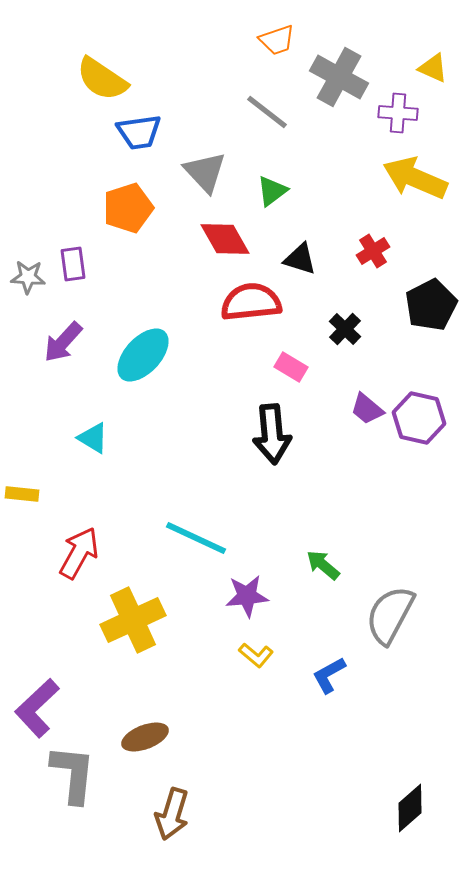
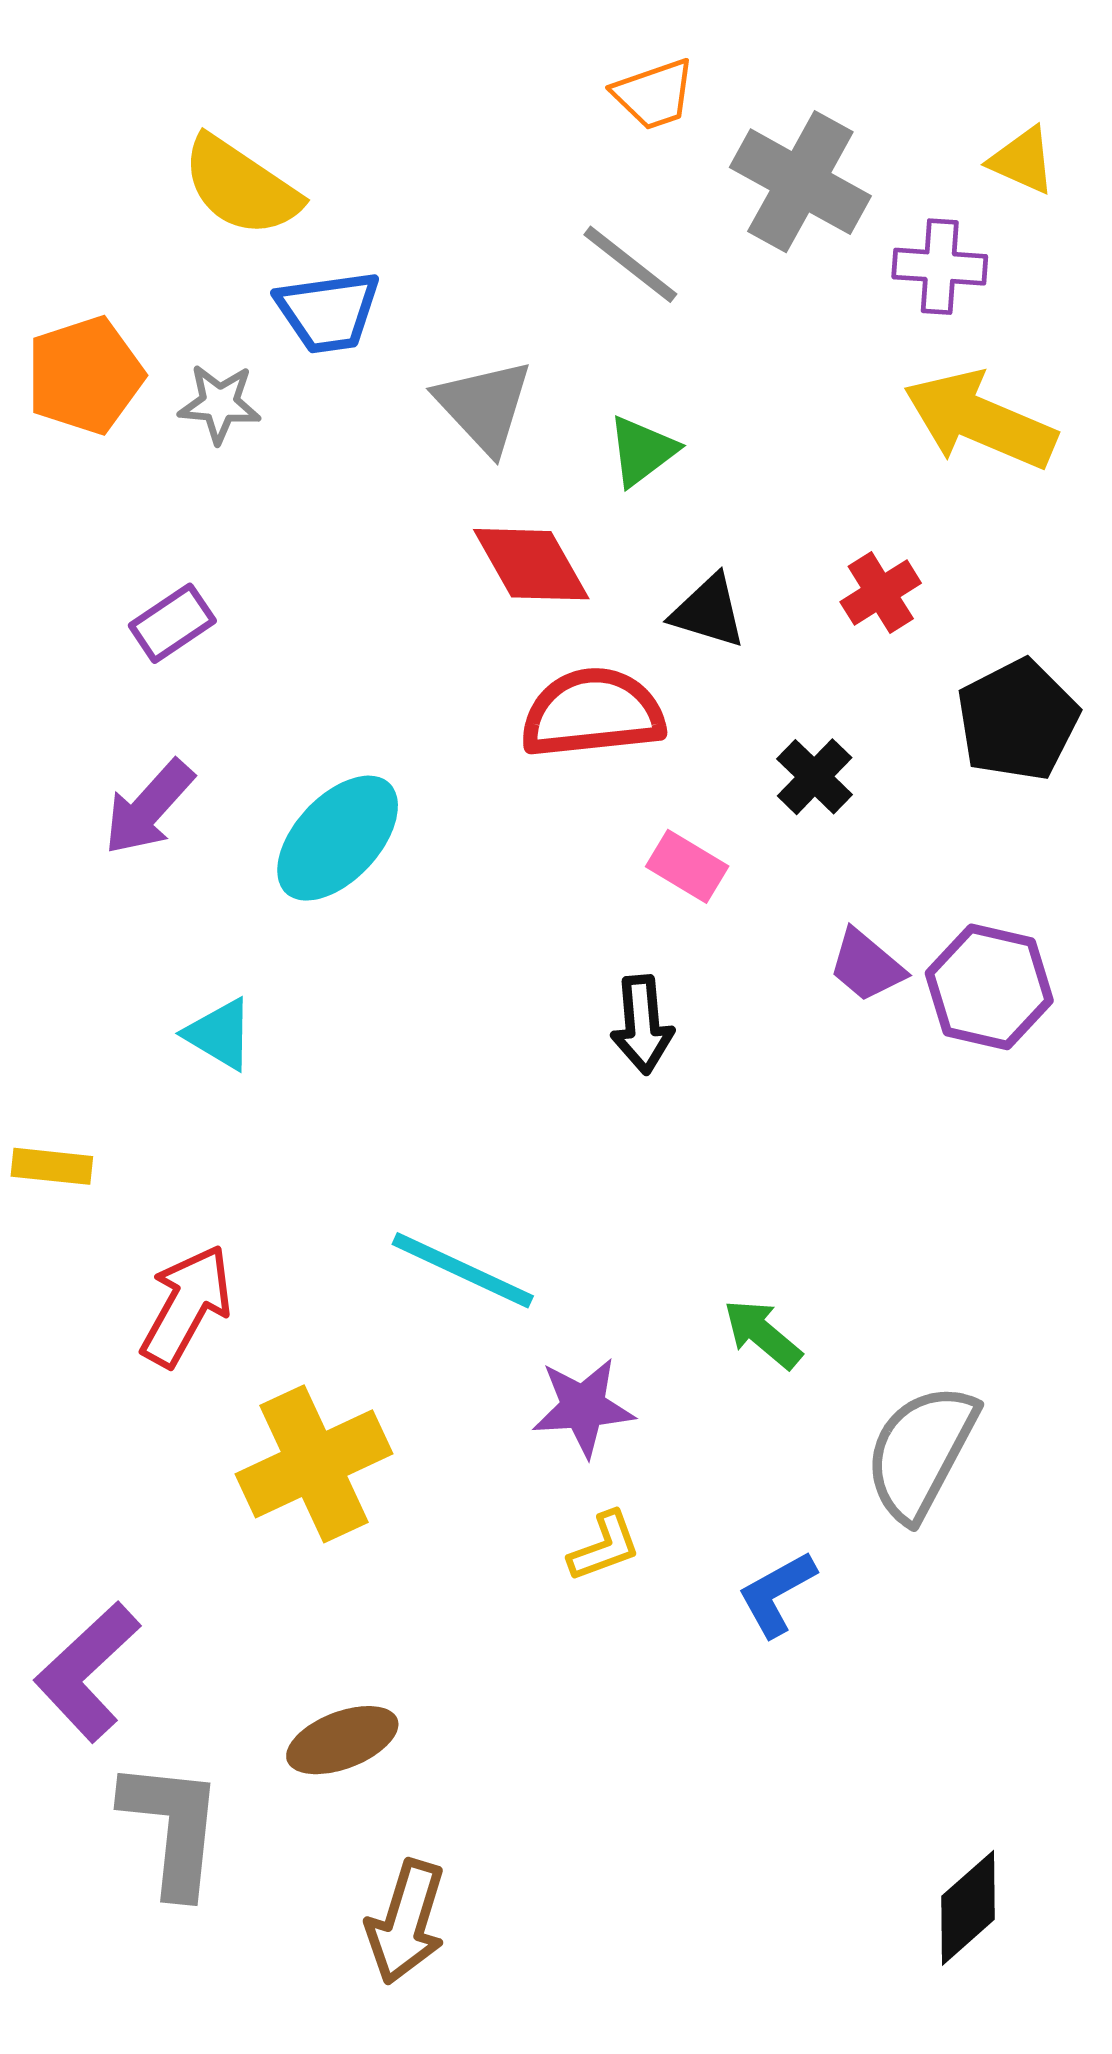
orange pentagon: (128, 208) -> (85, 375), moved
purple rectangle: (73, 264) -> (172, 623), turned 64
gray star: (28, 277) -> (220, 404), moved
black arrow: (272, 434) -> (642, 1025), size x0.7
yellow L-shape: (256, 655) -> (604, 1546), turned -60

